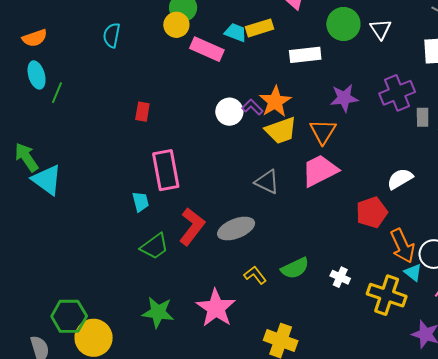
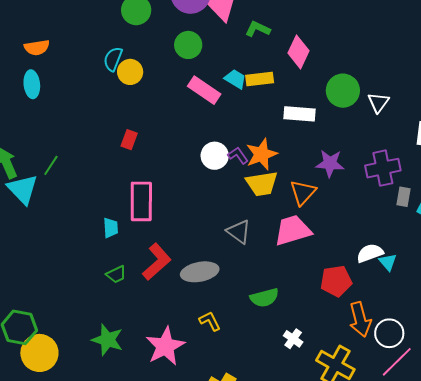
yellow circle: (176, 25) -> (130, 72), moved
green line: (57, 93) -> (51, 165), moved
green trapezoid: (154, 246) -> (116, 274), size x0.7
green semicircle: (295, 268) -> (264, 298), moved
cyan triangle: (413, 273) -> (388, 262), moved

